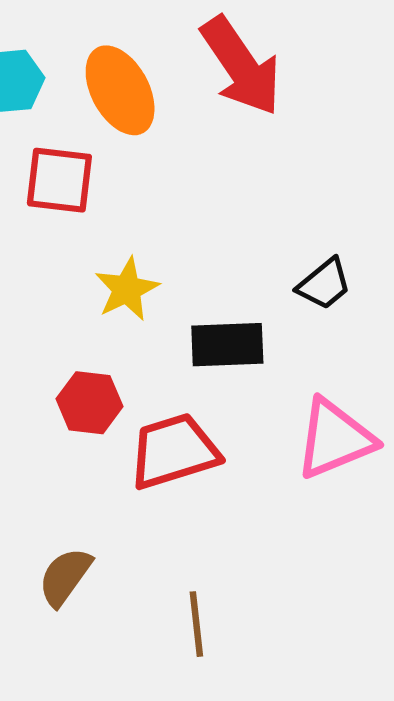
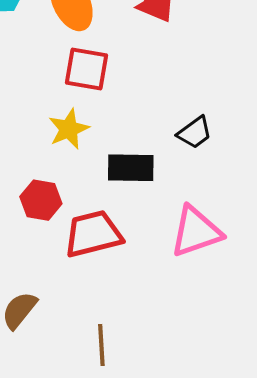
red square: (59, 180) -> (86, 69), moved

